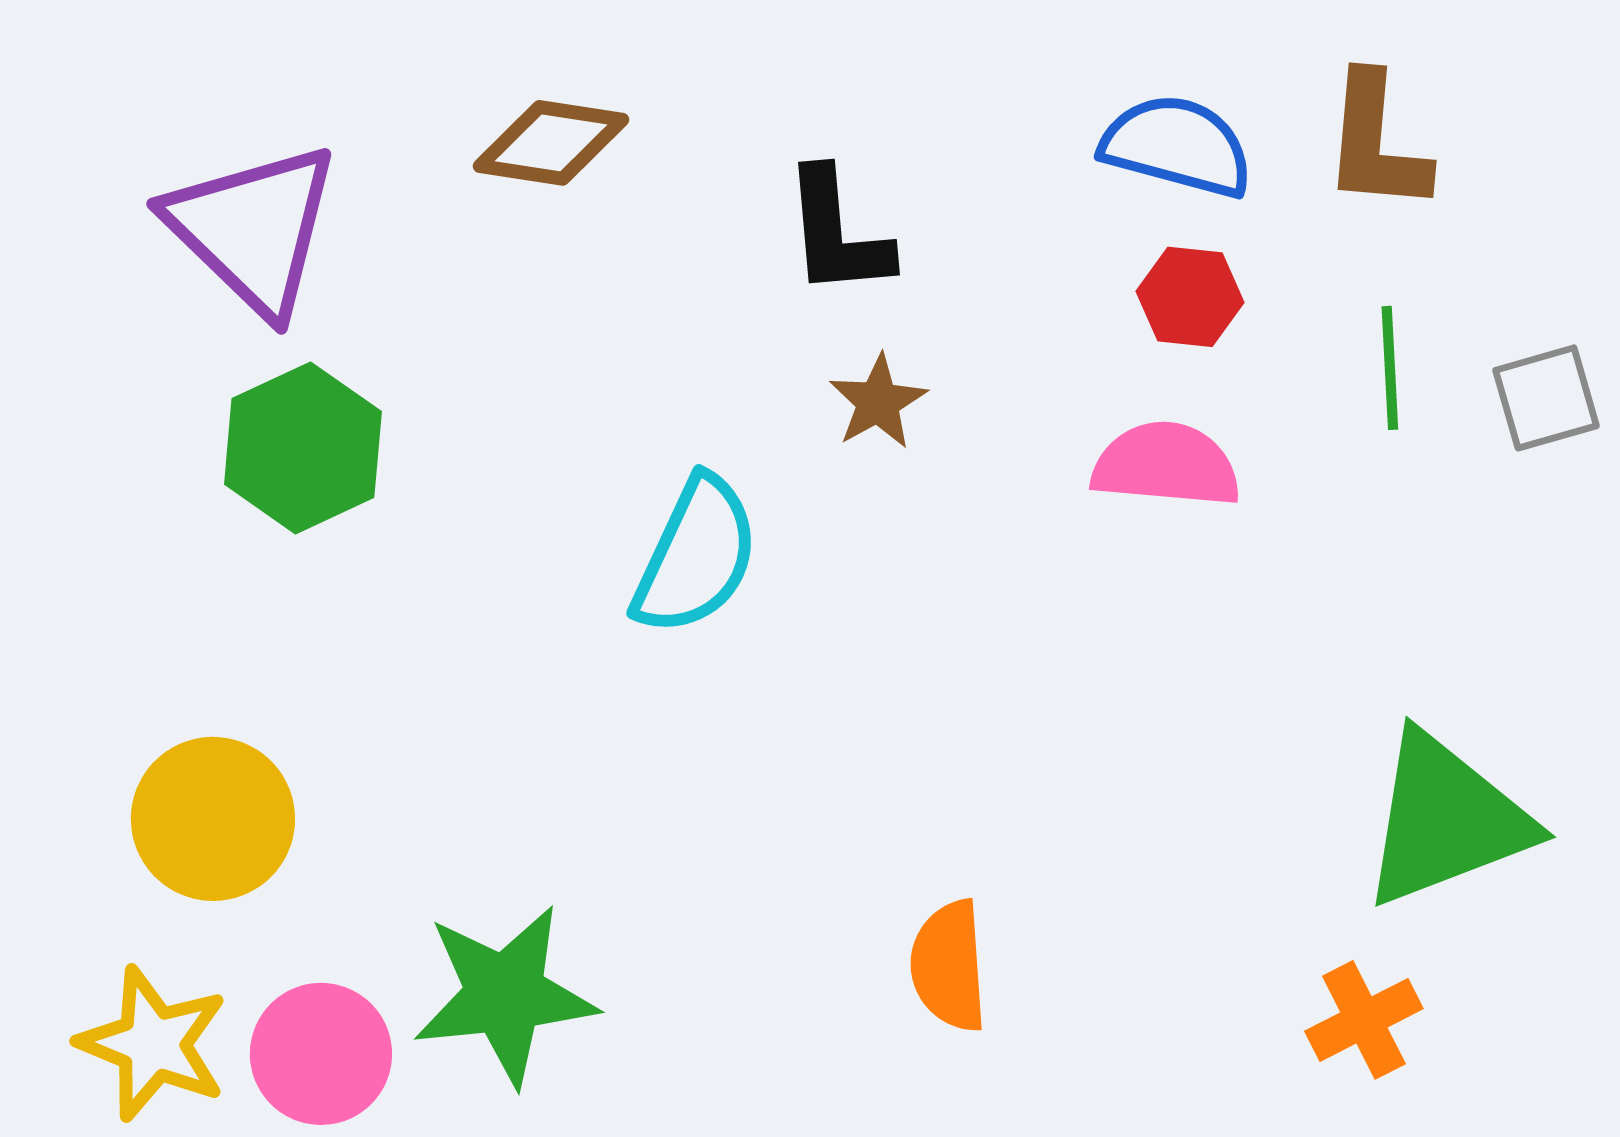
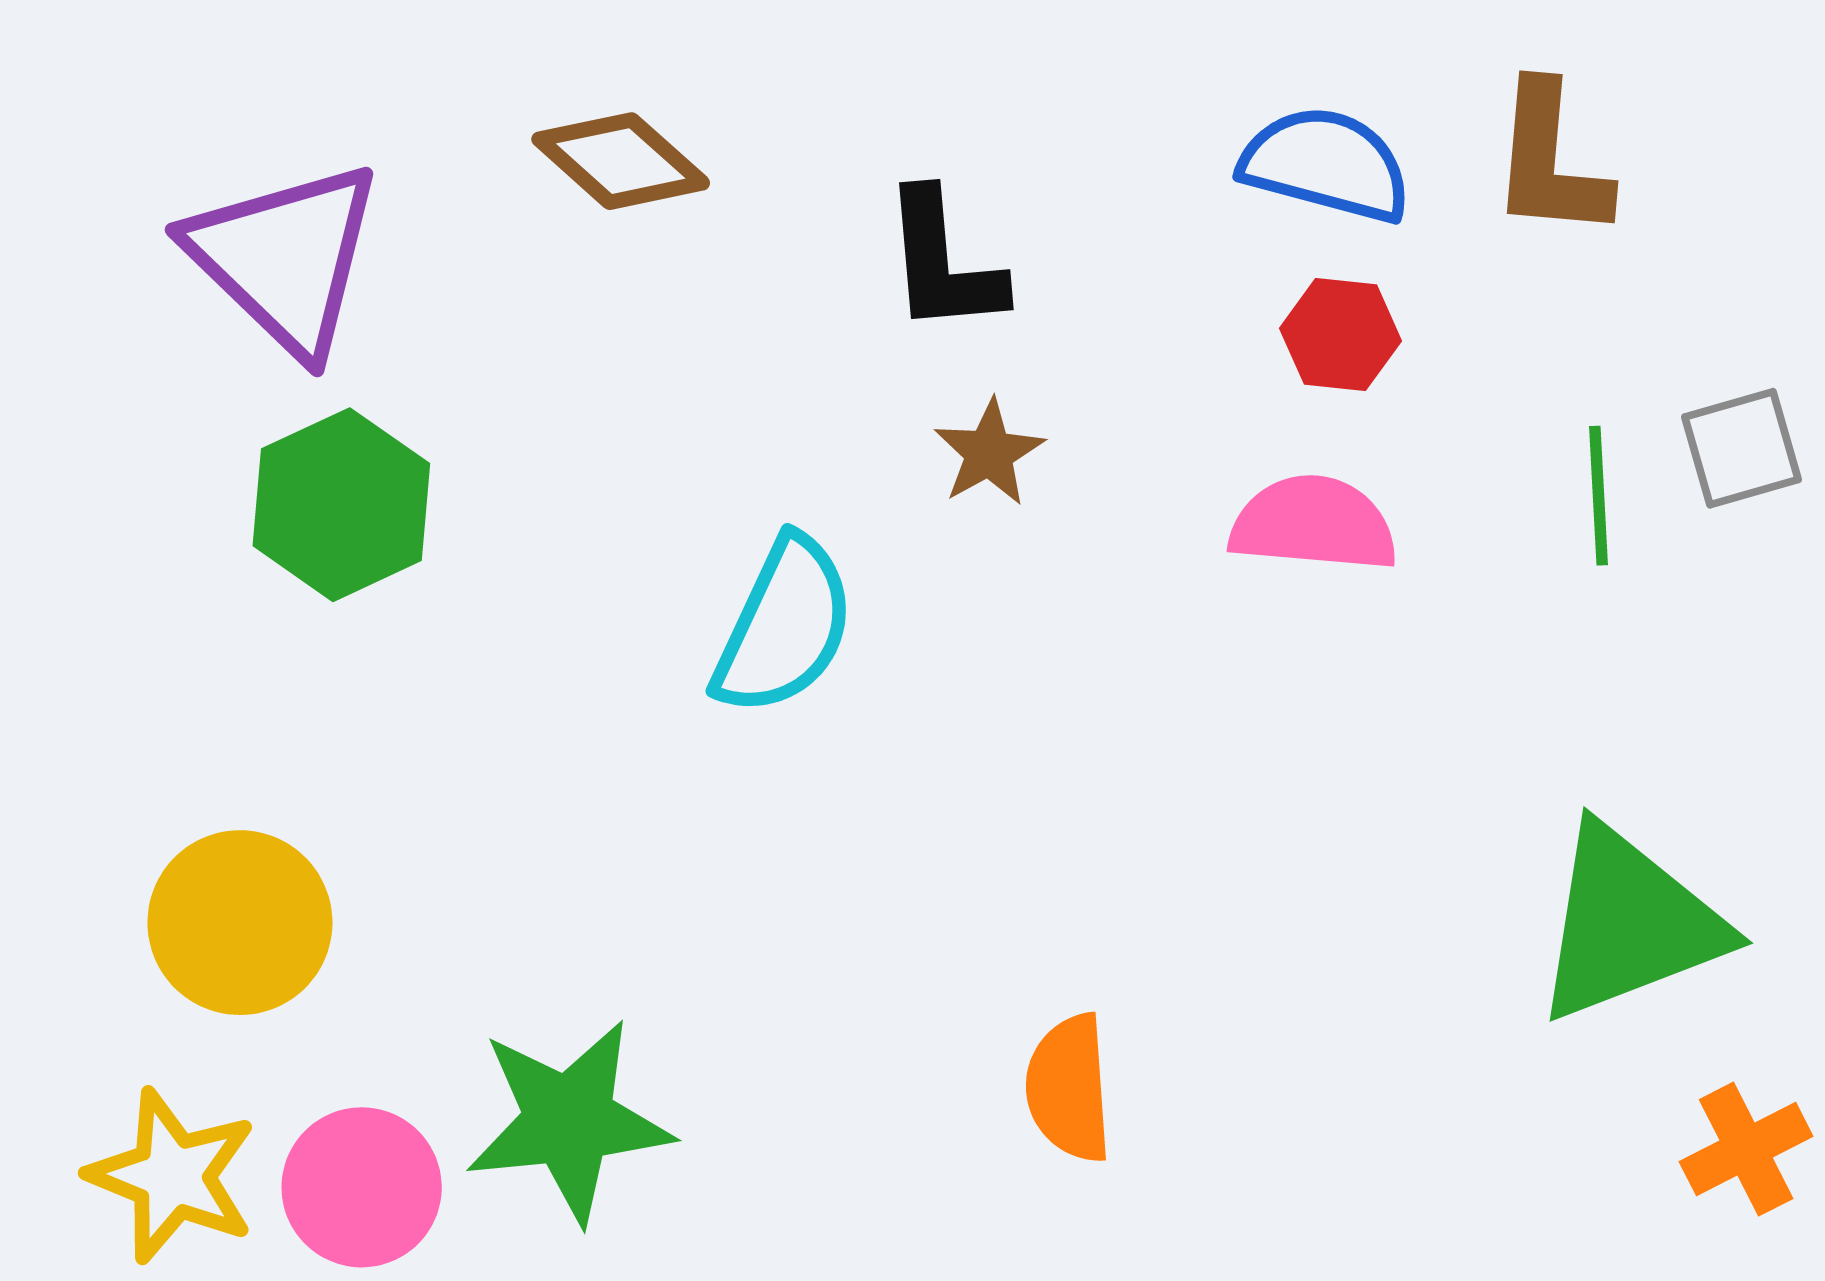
brown diamond: (551, 143) -> (621, 161), turned 33
green line: (1390, 368) -> (1599, 496), moved
orange cross: (1364, 1020) -> (1746, 1149), moved

